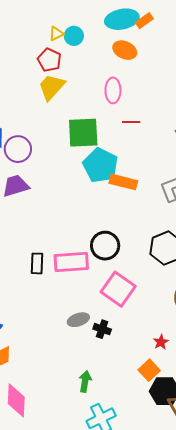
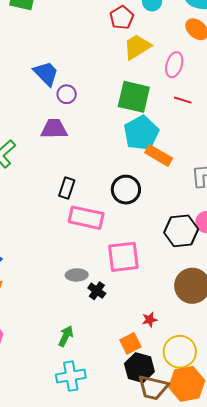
yellow trapezoid: (52, 87) -> (137, 47), moved
purple circle: (18, 149) -> (67, 94), size x0.7
black circle: (105, 246) -> (126, 190), moved
black rectangle: (37, 263) -> (67, 188), moved
pink square: (118, 289) -> (123, 257), turned 32

